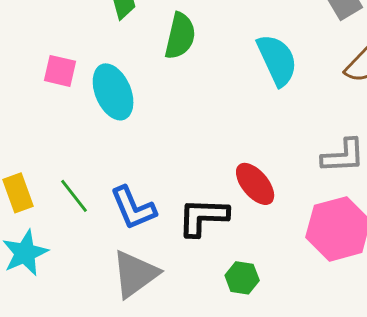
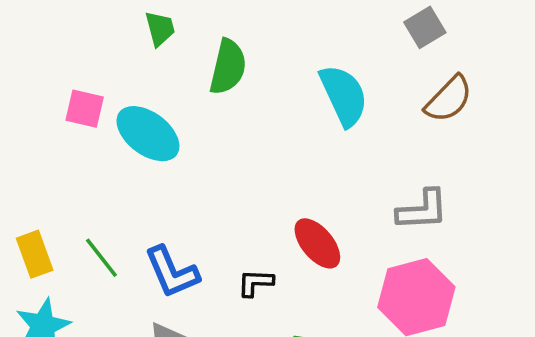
cyan ellipse: (113, 92) -> (148, 134), turned -30
black L-shape: (203, 217) -> (255, 283), size x0.6

